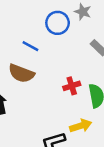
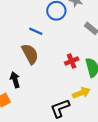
brown semicircle: (21, 73) -> (30, 54), turned -135

